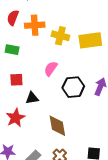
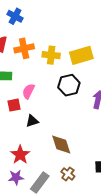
pink semicircle: (51, 69) -> (28, 91), moved
black hexagon: (73, 87) -> (69, 85), moved
red star: (16, 118) -> (20, 155), moved

